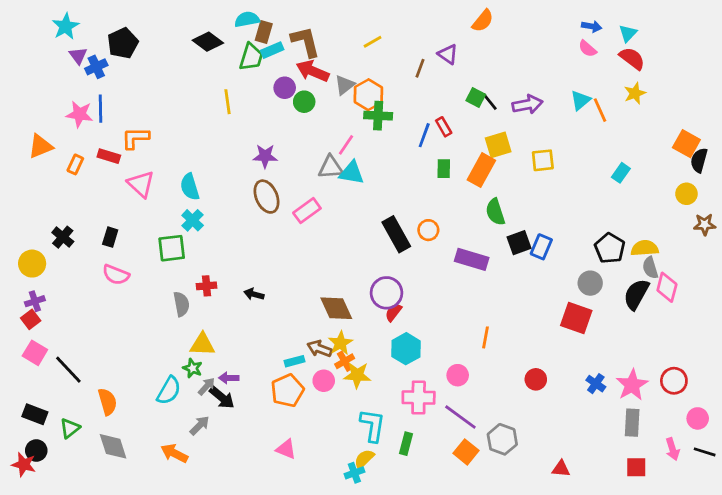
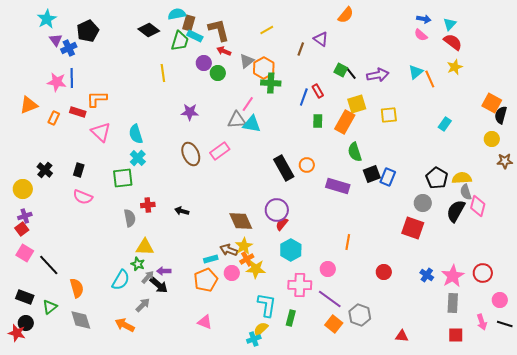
cyan rectangle: (272, 50) -> (195, 36), turned 49
red arrow: (313, 71) -> (224, 51), size x0.6
brown ellipse: (266, 197) -> (191, 154), moved

